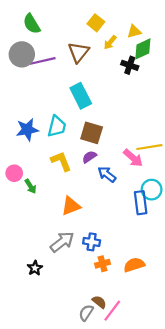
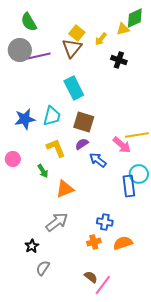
yellow square: (96, 23) -> (77, 33), moved
green diamond: (143, 49) -> (135, 18), moved
green arrow: (31, 186) -> (43, 171), moved
blue cross: (92, 242) -> (105, 222), moved
gray semicircle: (86, 313) -> (43, 268), moved

